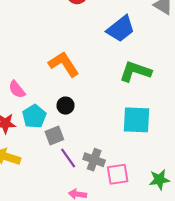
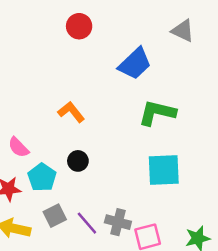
orange L-shape: (64, 64) -> (71, 112), size x0.7
gray square: (54, 136) -> (55, 216), moved

